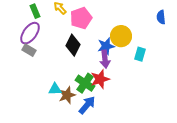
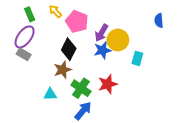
pink pentagon: (81, 18) -> (77, 22), turned -30
purple arrow: (105, 59) -> (101, 33), moved, turned 36
red star: (100, 79) -> (108, 84), moved
brown star: (67, 95) -> (63, 70), moved

